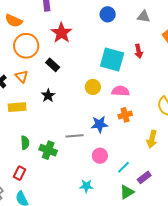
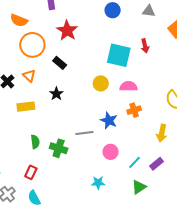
blue star: (99, 124) -> (109, 120), turned 30
purple rectangle: (144, 177) -> (156, 164), moved

